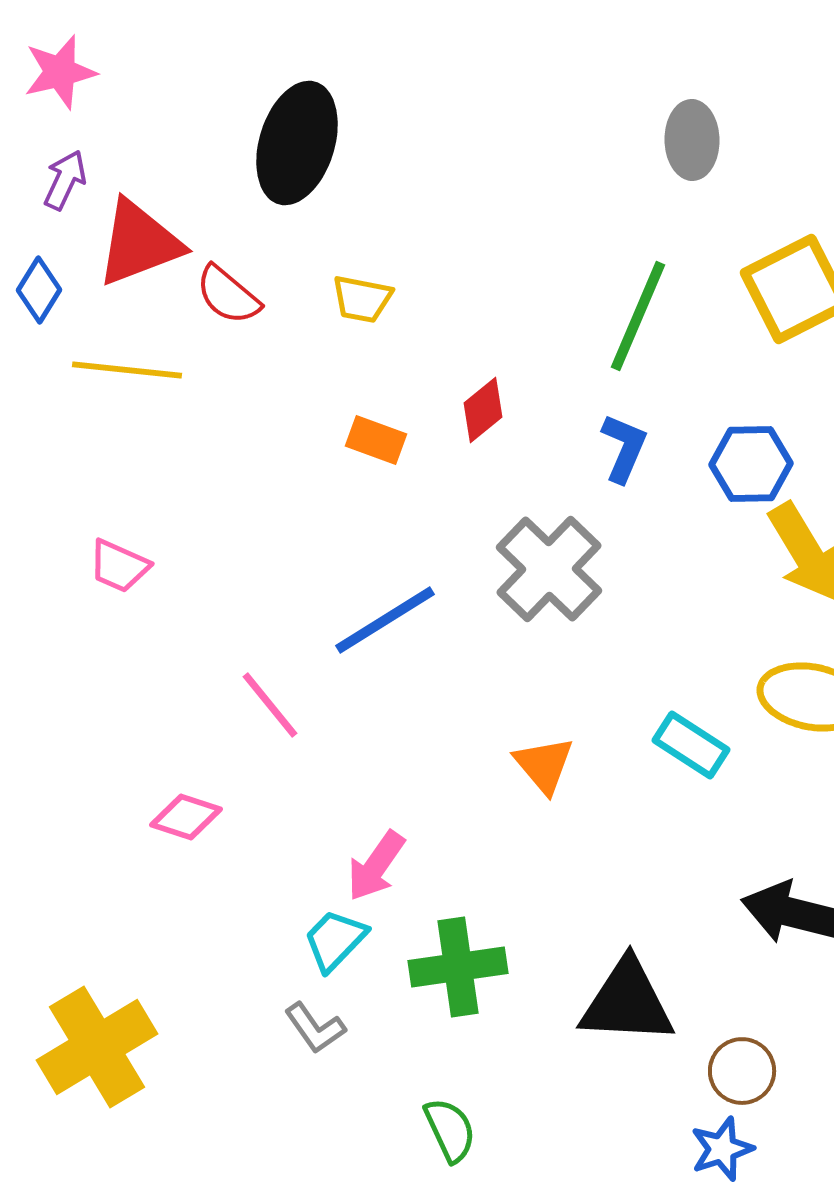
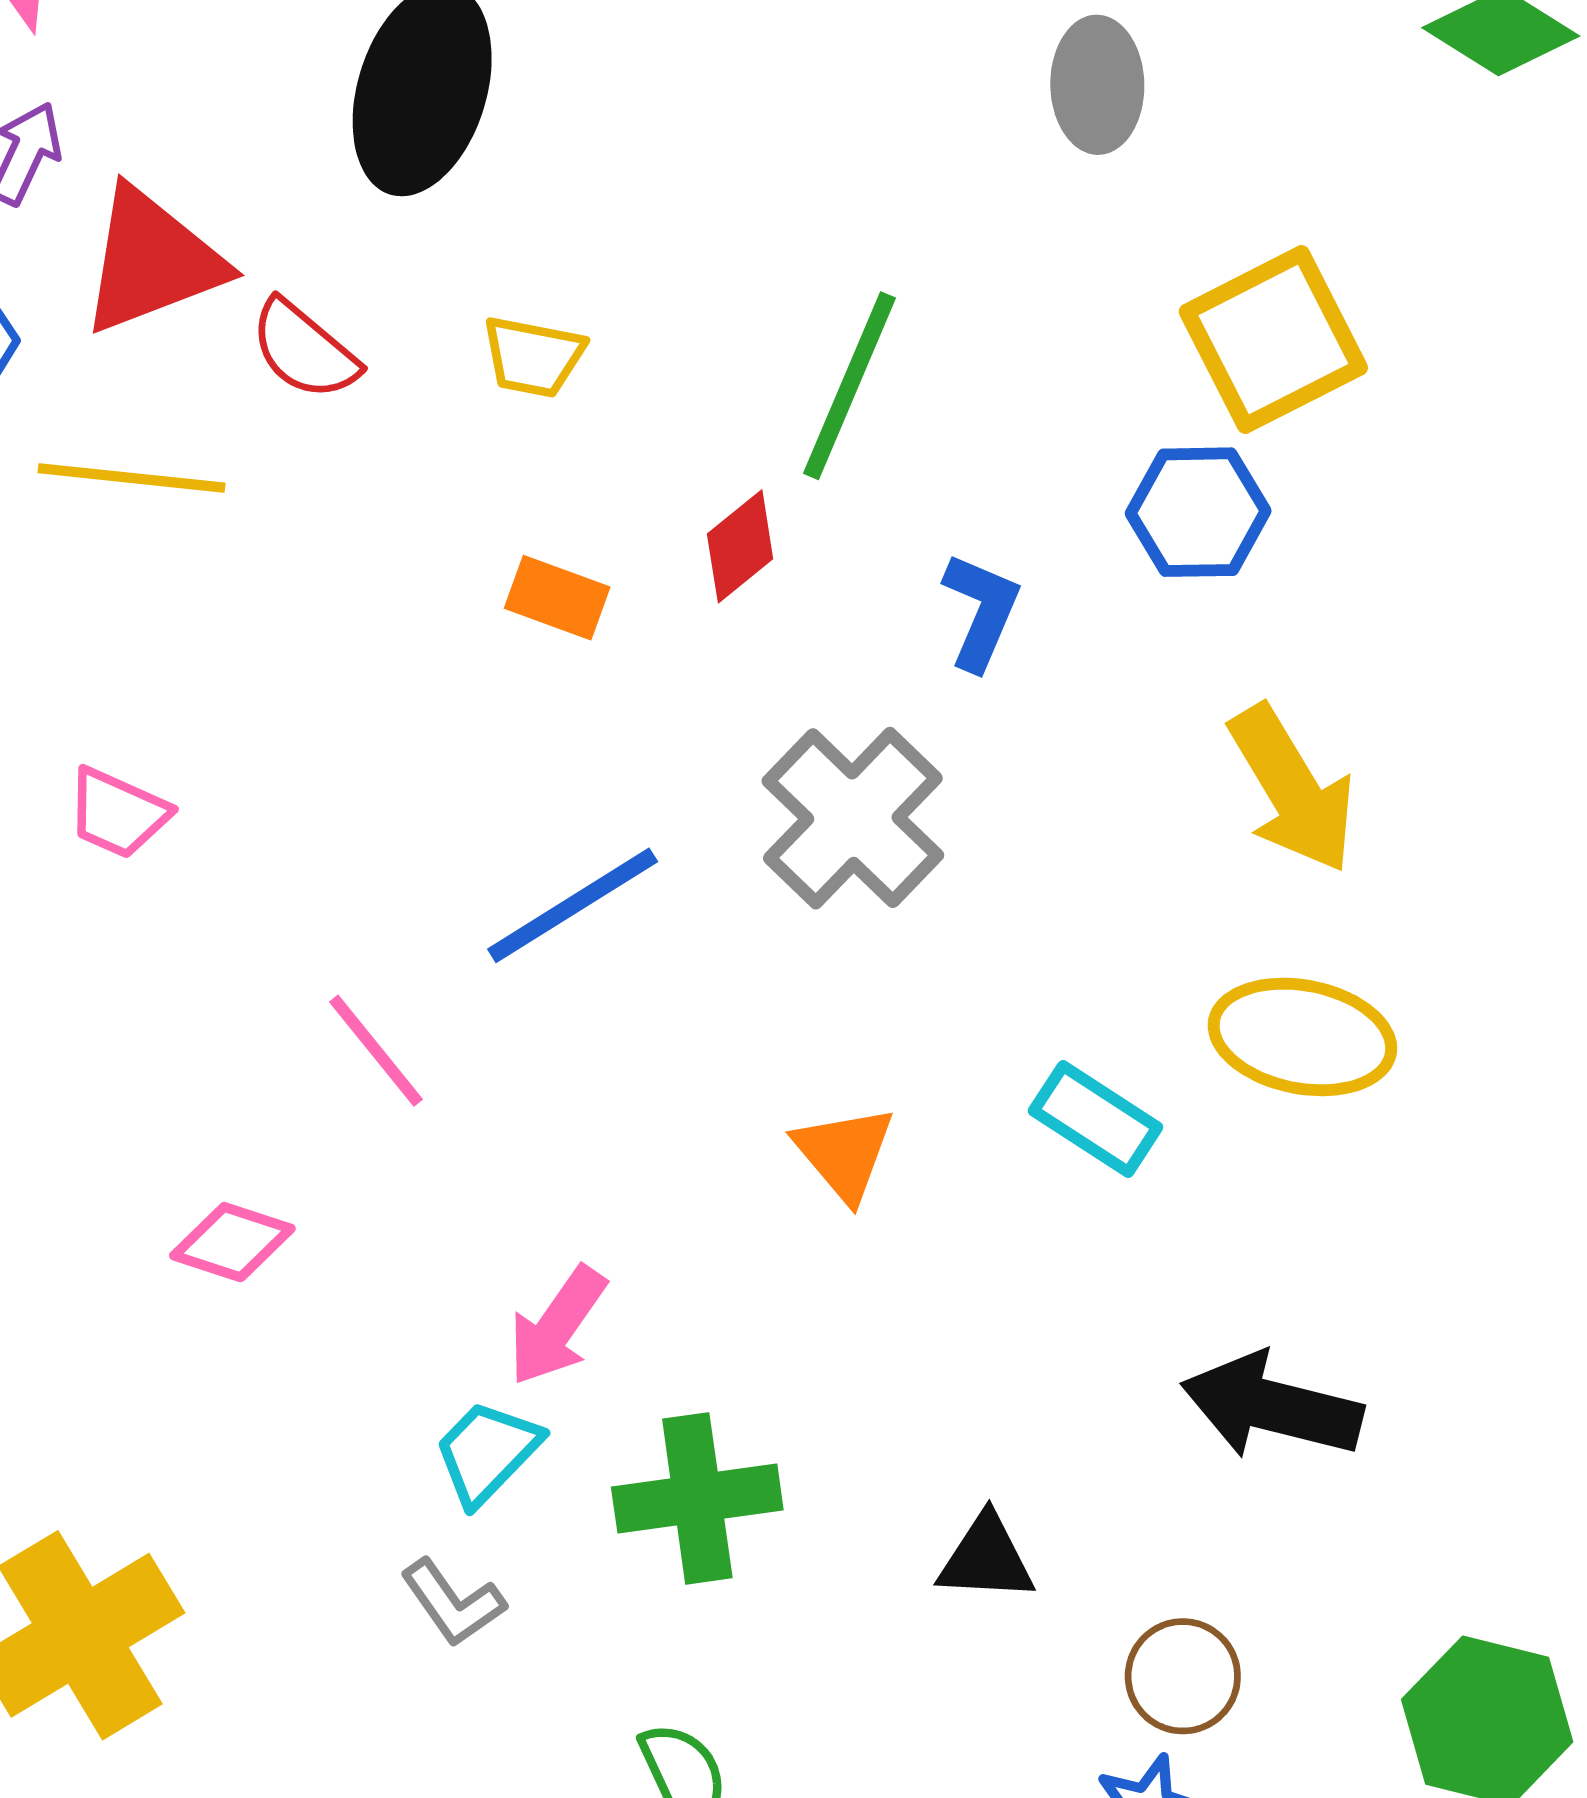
green line: (638, 316) -> (849, 386), moved
blue hexagon: (751, 464) -> (1198, 512), moved
black triangle: (627, 1002) -> (986, 1558), size x0.6

